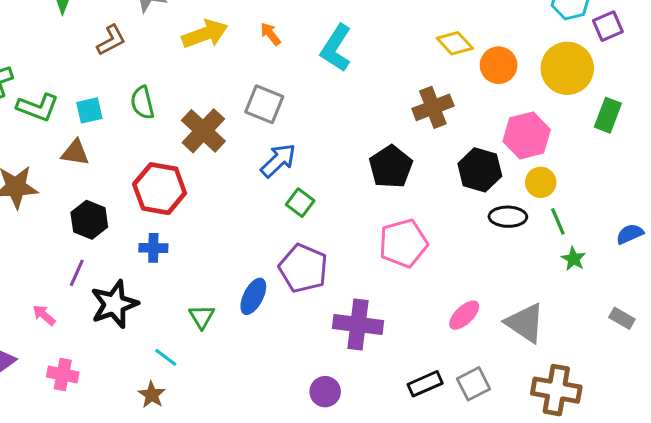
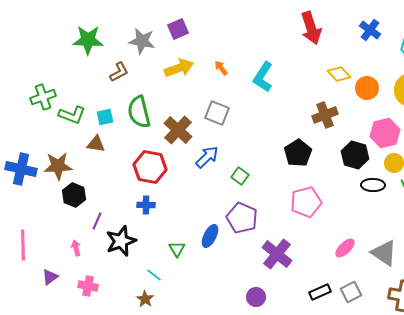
green semicircle: (142, 103) -> (139, 112), size x1.5
blue arrow: (278, 160) -> (207, 157), moved
black hexagon: (89, 220) -> (74, 195), moved
pink arrow: (44, 315) -> (76, 248), turned 35
purple cross: (358, 324) -> (277, 254), turned 32

